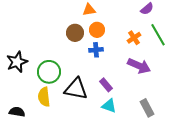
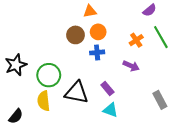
purple arrow: (139, 66) -> (131, 66), moved, size x0.7
gray rectangle: (147, 108) -> (160, 100), moved
black semicircle: (17, 112) -> (16, 116), turned 119

